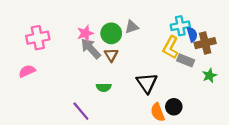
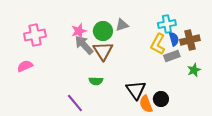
blue semicircle: (192, 34) -> (174, 39), moved
brown triangle: (111, 55) -> (103, 51), size x1.5
gray rectangle: (186, 60) -> (172, 56), turned -42
black triangle: (147, 83) -> (136, 90), moved

